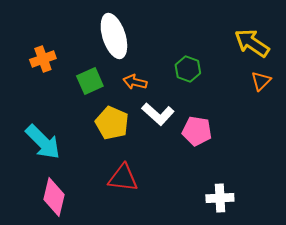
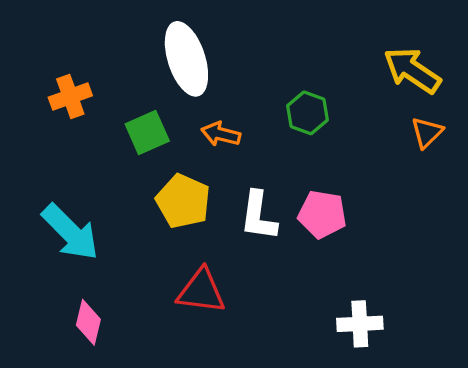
white L-shape: (158, 114) -> (258, 216), moved, turned 56
pink diamond: (54, 197) -> (88, 322), size x0.7

